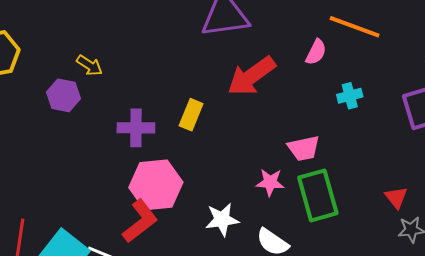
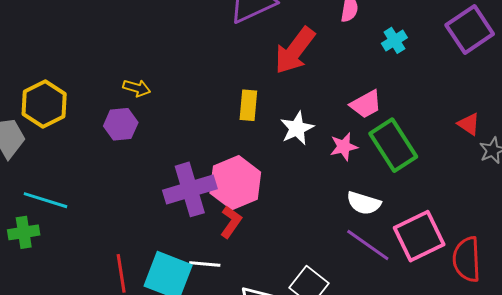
purple cross: (136, 128) -> (190, 189), moved, size x1.4
white star: (222, 219) -> (297, 128), moved
red L-shape: (140, 221) -> (231, 222), size x0.7

